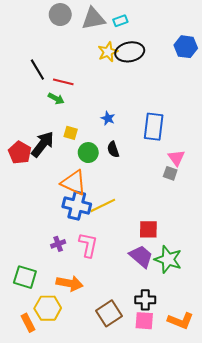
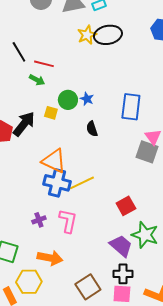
green circle: (88, 153) -> (68, 100), moved
gray square: (170, 173) -> (147, 152), size x1.6
red square: (148, 229) -> (126, 206), turned -30
purple trapezoid: (141, 256) -> (121, 246), moved

